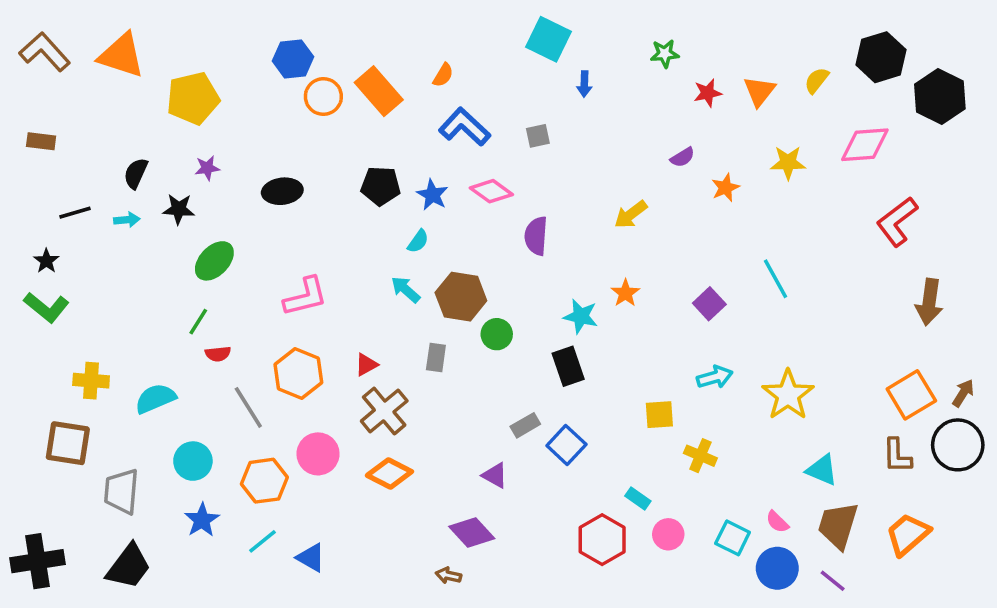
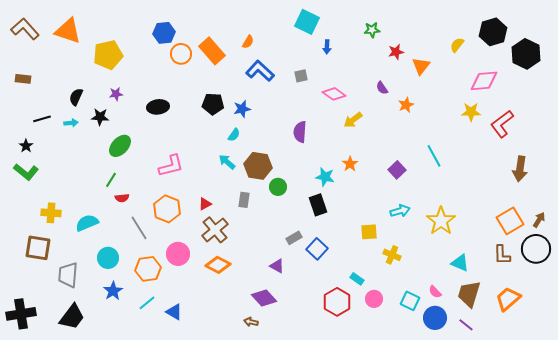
orange triangle: (759, 91) -> (421, 66), moved
purple semicircle: (683, 157) -> (382, 88), turned 88
yellow star: (788, 163) -> (471, 112), moved
pink diamond: (491, 191) -> (334, 94), moved
blue star: (432, 195) -> (242, 109), turned 30

